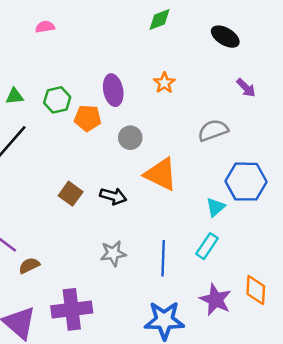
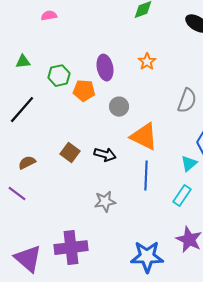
green triangle: (15, 96) -> (23, 62), moved
gray semicircle: (213, 130) -> (187, 101), turned 130
blue line: (163, 258) -> (146, 176), moved
brown semicircle: (29, 266) -> (27, 163), moved

